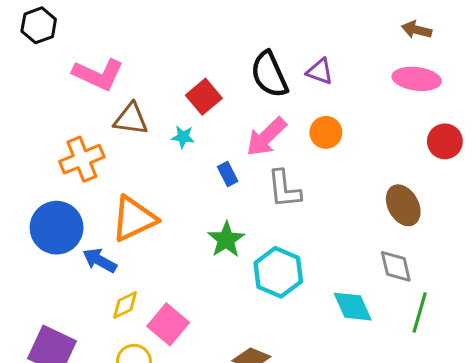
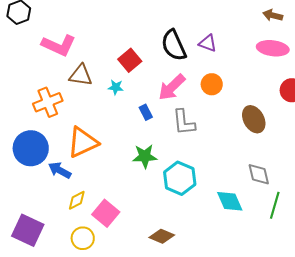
brown ellipse: (403, 205) -> (254, 119), moved
green star: (226, 240) -> (145, 156), turned 30

